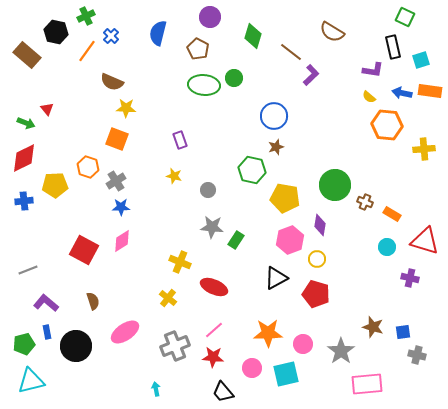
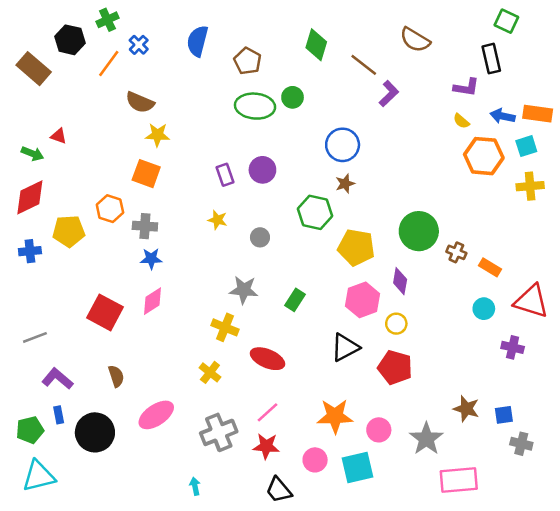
purple circle: (210, 17) -> (262, 170), moved
cyan square: (421, 60) -> (526, 146), moved
red triangle: (47, 109) -> (59, 136), turned -32
gray cross: (116, 181) -> (145, 226), turned 36
gray star: (212, 227) -> (244, 290), moved

